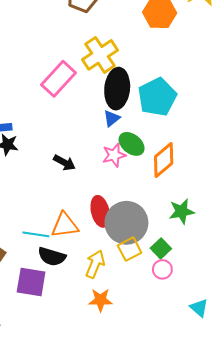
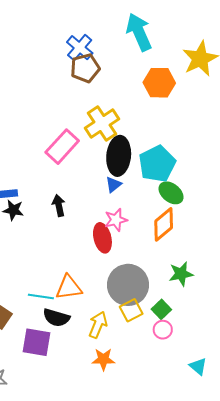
green ellipse: (132, 144) -> (171, 193), moved
black arrow: (64, 163) -> (59, 205), moved, turned -130
red ellipse: (100, 211) -> (102, 238), moved

